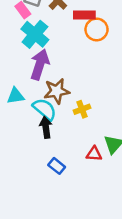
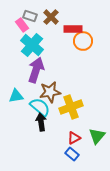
yellow cross: (82, 109) -> (71, 107), size x1.6
red triangle: (94, 154) -> (74, 138), moved, turned -32
blue rectangle: (57, 166) -> (72, 154), moved

